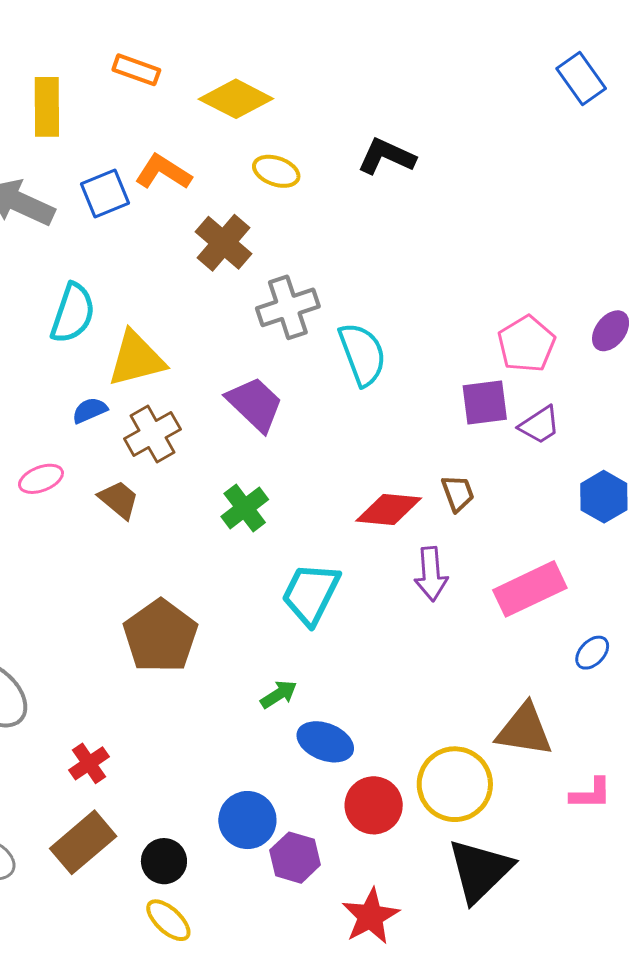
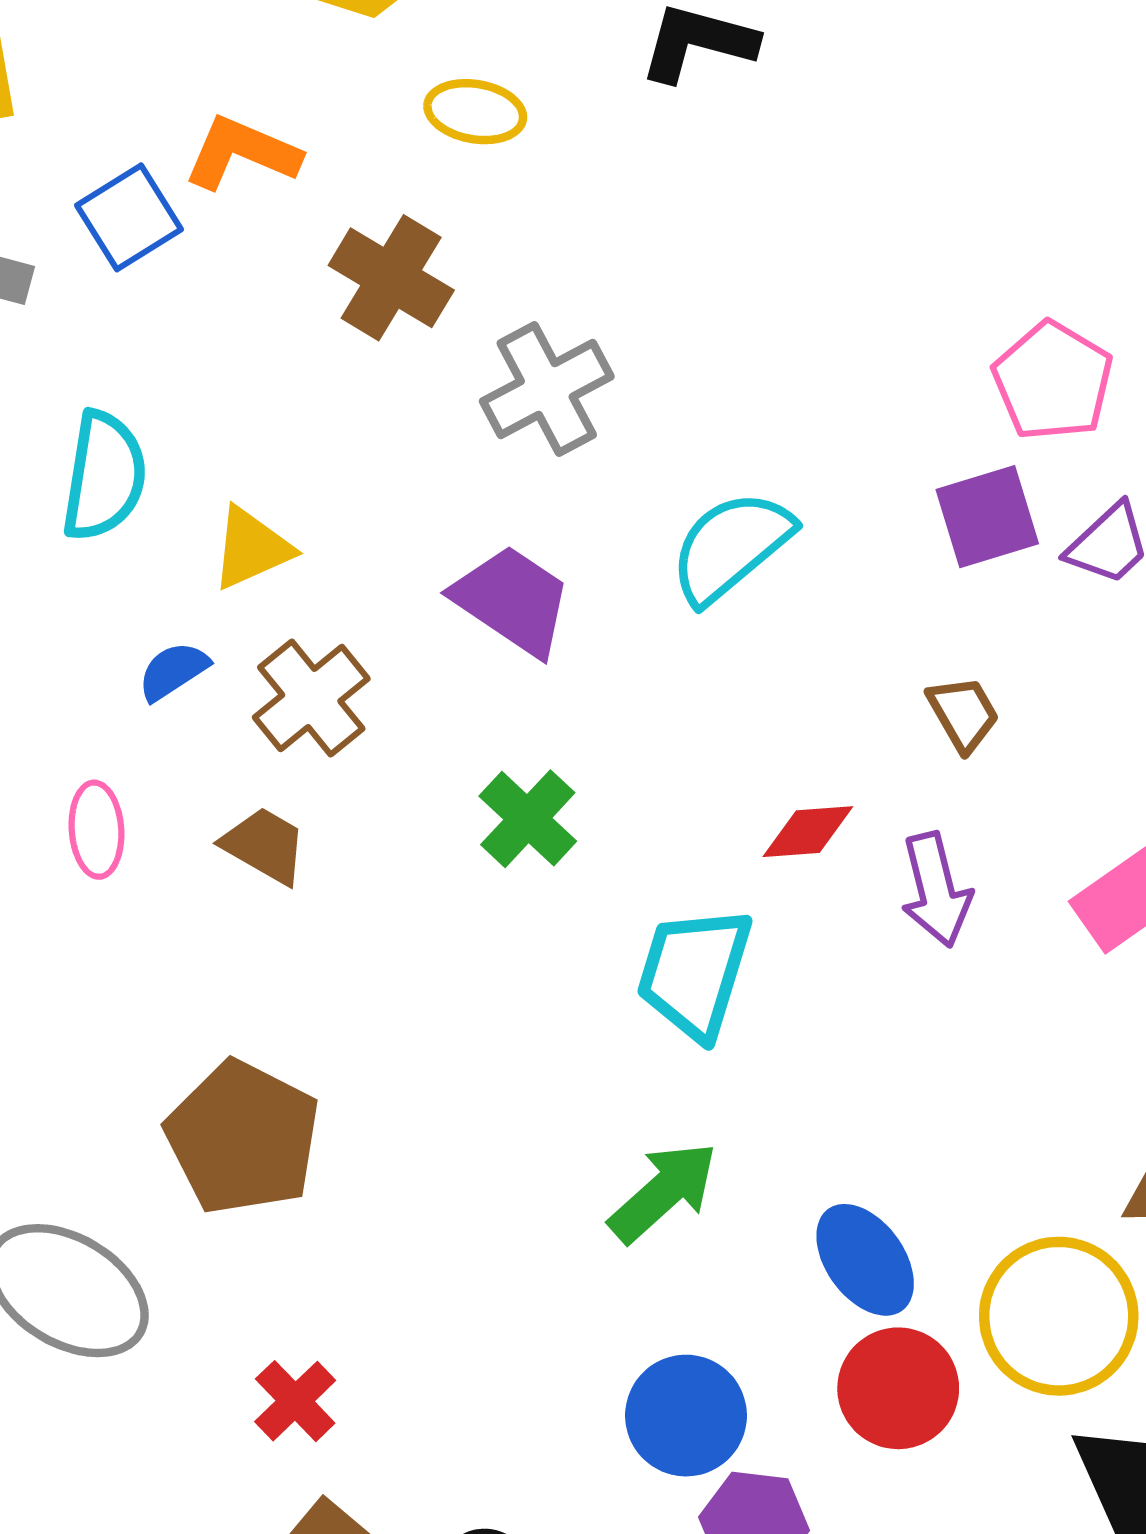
cyan semicircle: (362, 354) -> (731, 547), moved, turned -100
yellow triangle: (136, 359) -> (251, 548), size x0.7
pink ellipse: (41, 479) -> (96, 830), turned -63
red diamond: (389, 509) -> (808, 832), moved, size x0.7
brown pentagon: (160, 636) -> (243, 1138), moved
green arrow: (279, 694) -> (663, 1192), size x1.5
blue ellipse: (325, 742) -> (865, 1260), moved, turned 42
blue circle: (247, 820) -> (686, 1416), moved

